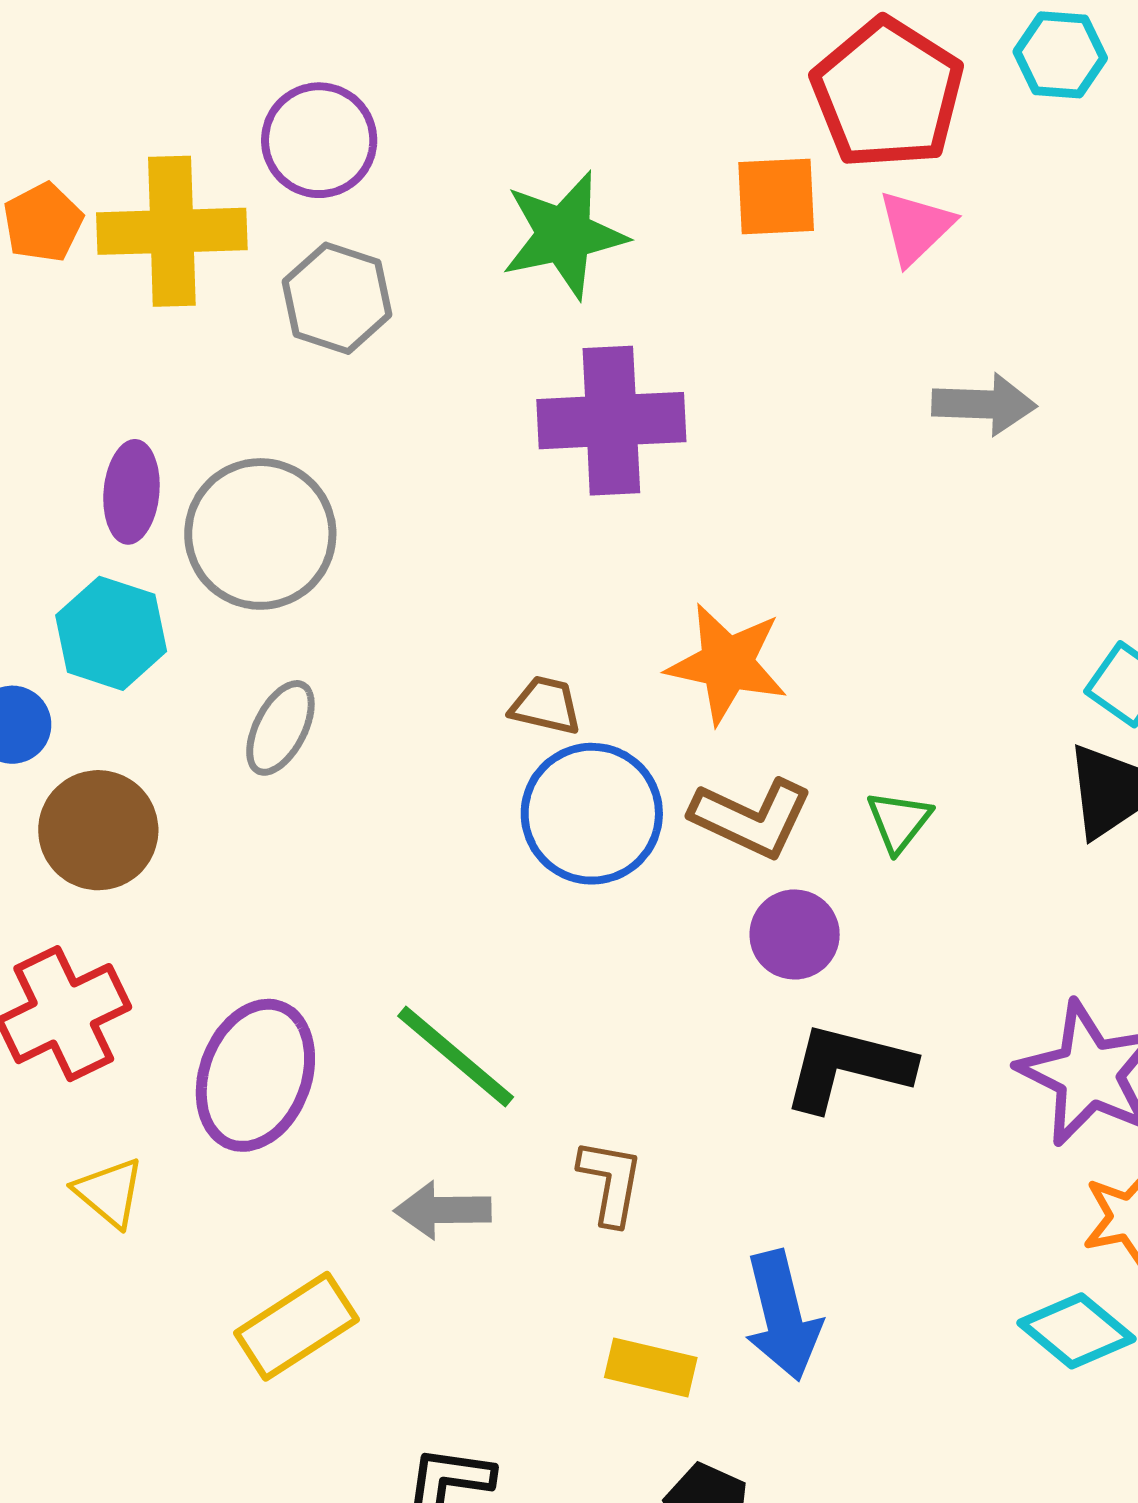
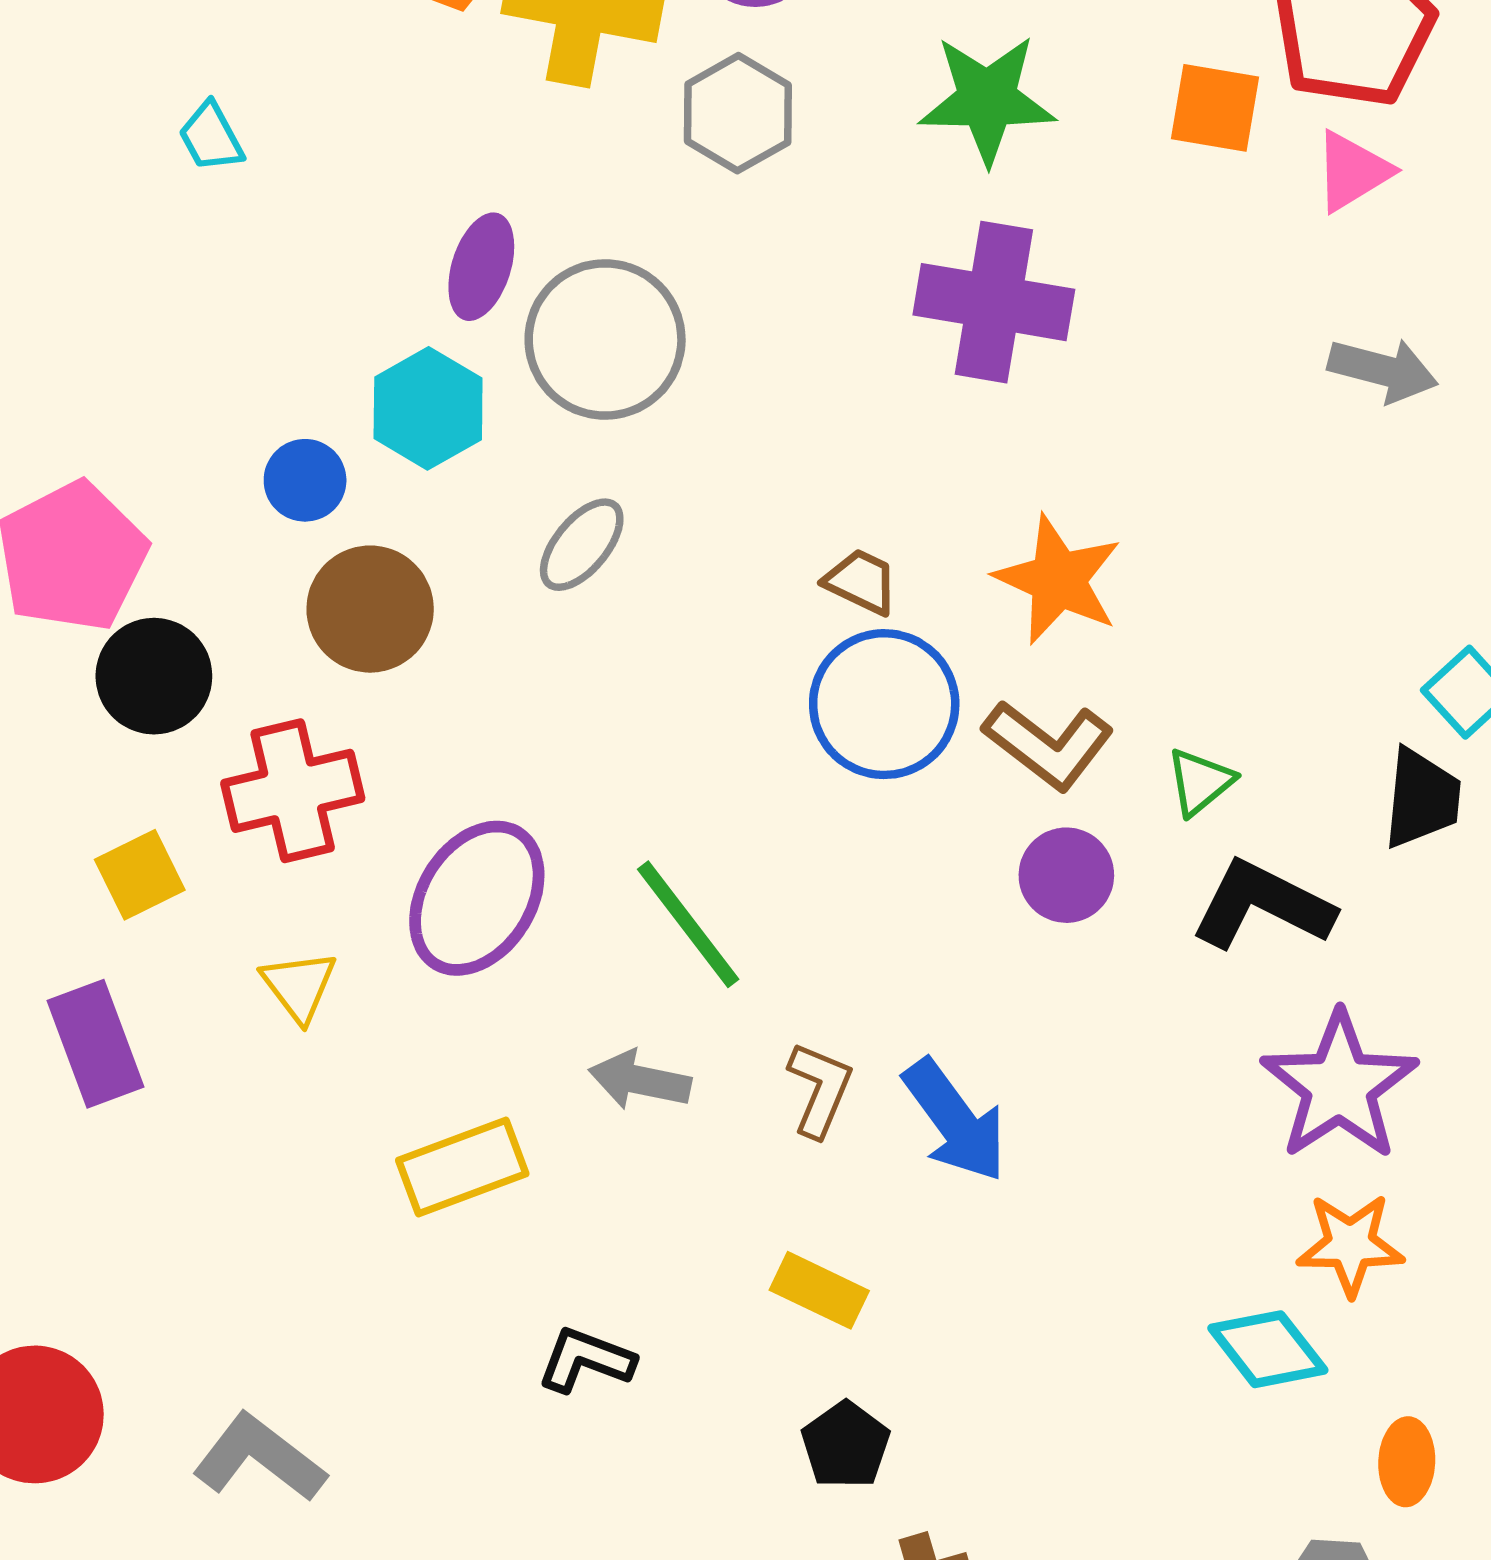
black L-shape: (848, 1067) -> (1262, 905), moved
blue arrow: (783, 1316) -> (955, 1121), moved, turned -35

